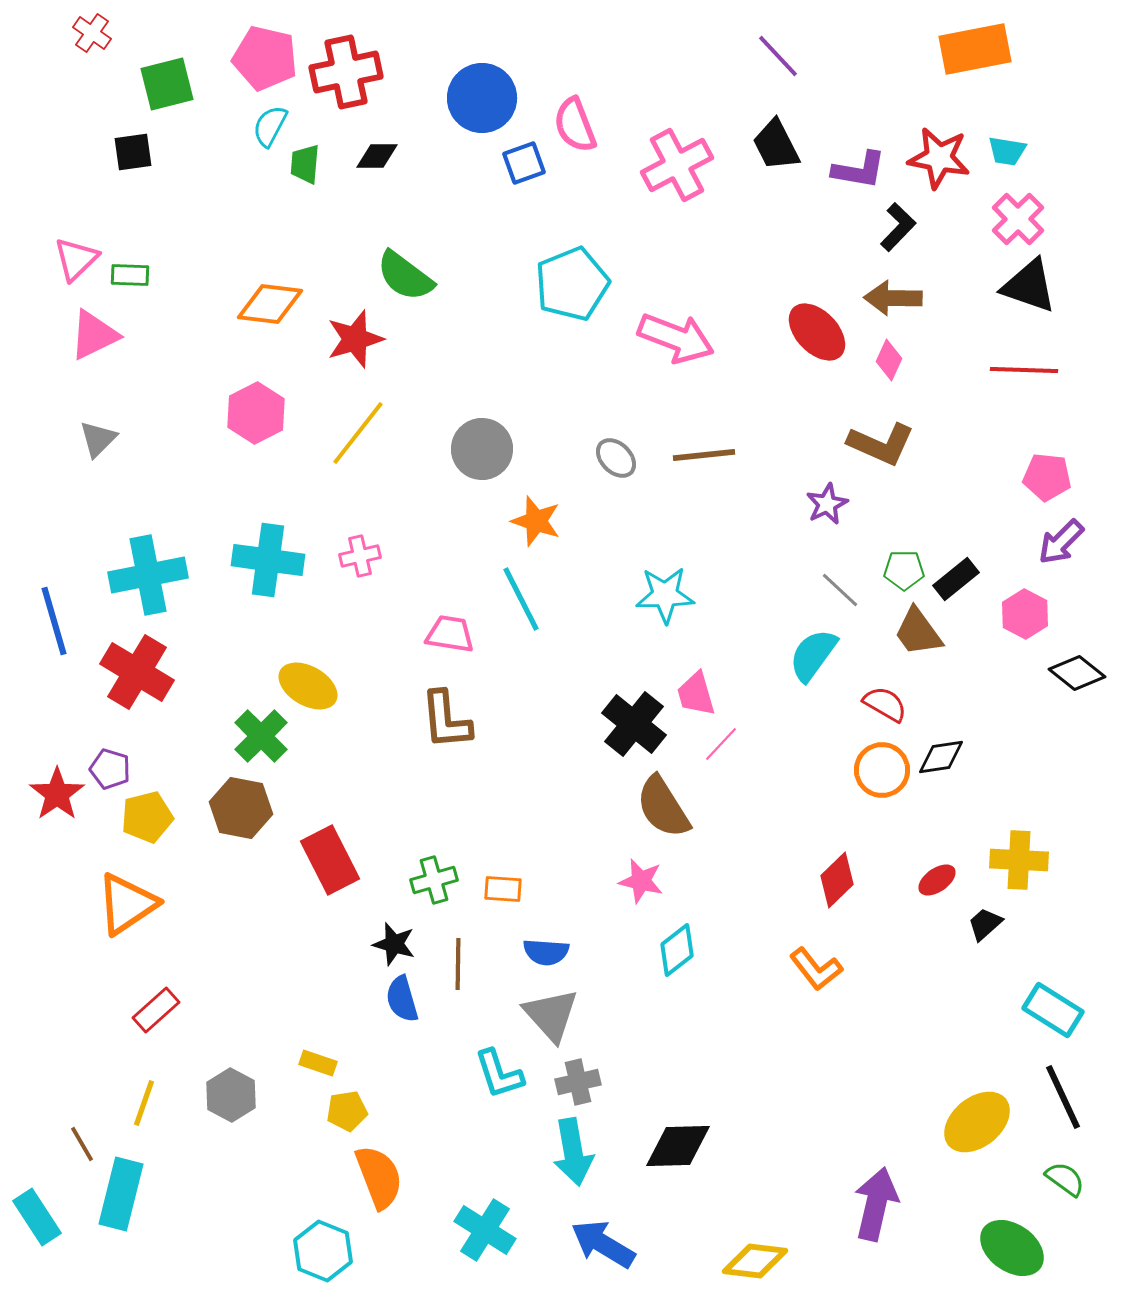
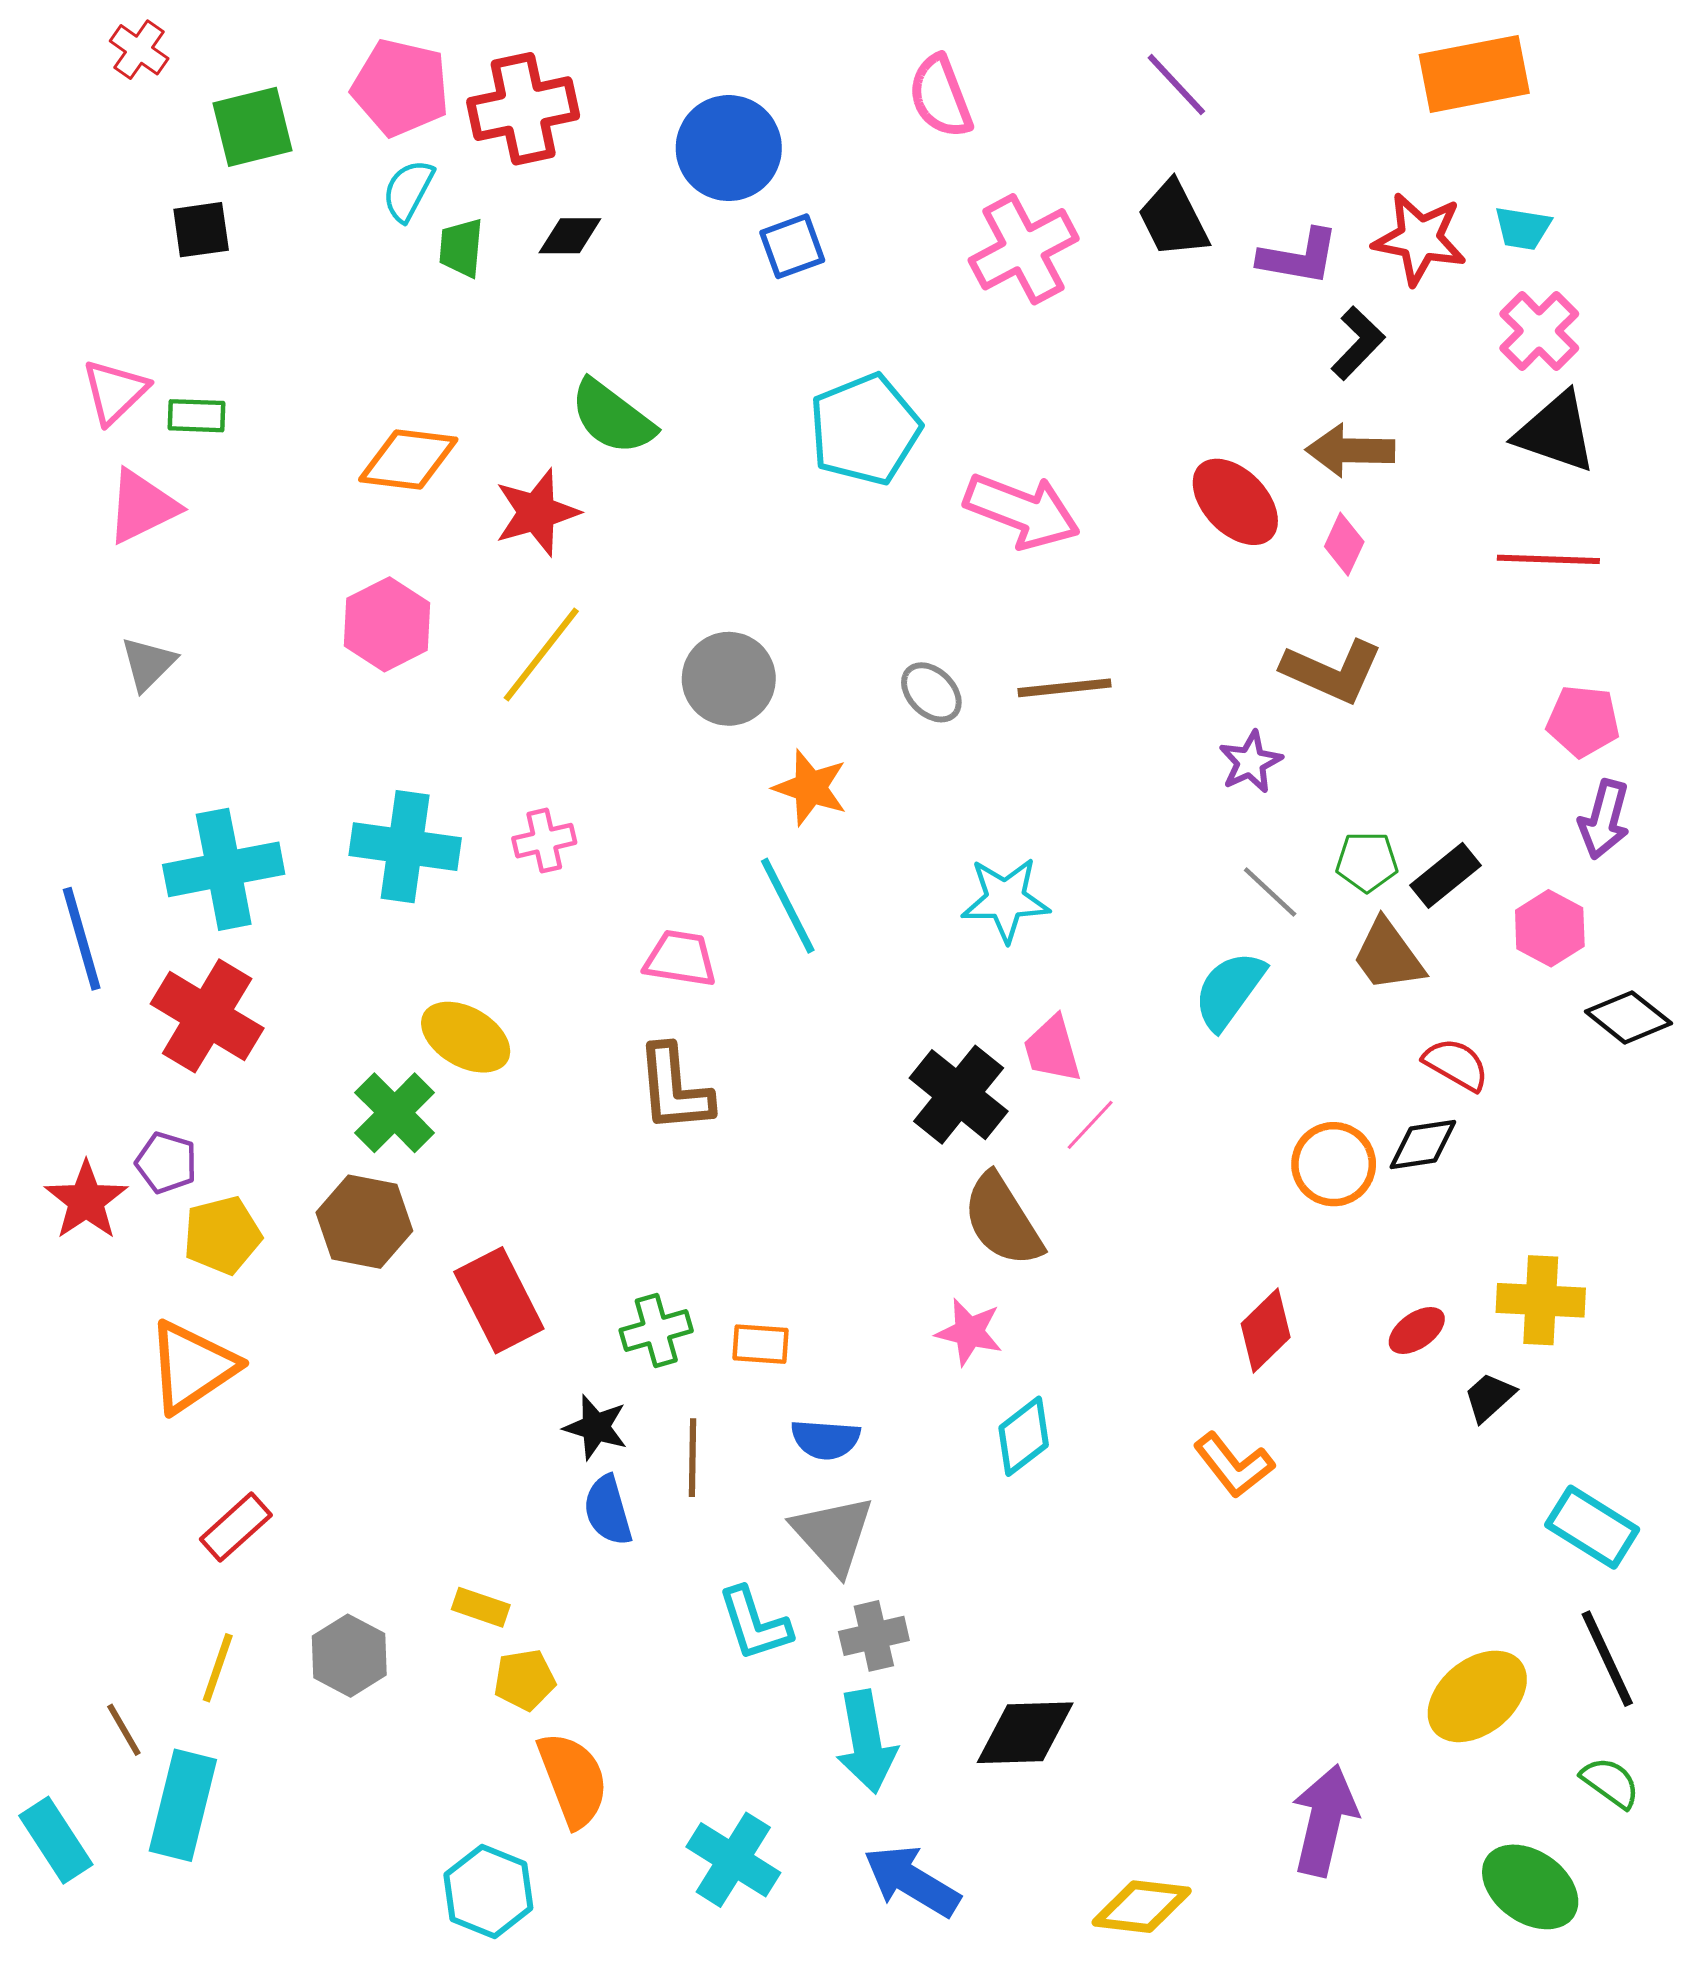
pink semicircle: (575, 125) -> (940, 97), moved
purple arrow: (1061, 542) -> (1604, 819), turned -30
red semicircle: (885, 704) -> (1456, 1064), moved

